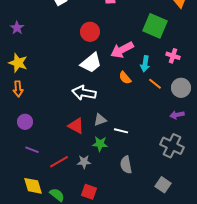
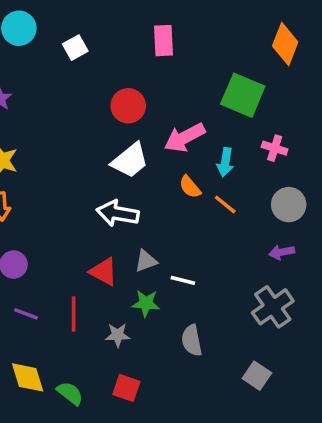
orange line: (155, 84) -> (225, 205), moved
gray cross: (172, 146) -> (273, 307), turned 30
red line: (59, 162) -> (74, 314), moved, turned -60

